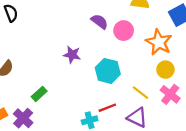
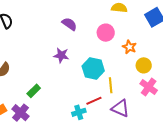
purple semicircle: (99, 22) -> (69, 24), moved
orange star: (159, 42) -> (129, 47), moved, size x0.6
yellow line: (140, 93) -> (111, 85), moved, turned 49

